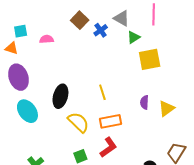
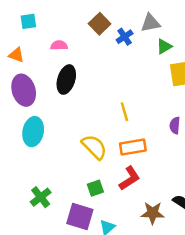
gray triangle: (122, 18) -> (150, 23), turned -42
cyan square: (21, 31) -> (28, 21), moved
black ellipse: (60, 96) -> (66, 79), moved
cyan ellipse: (27, 111) -> (33, 132), turned 45

